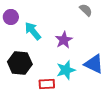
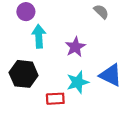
purple circle: (11, 17) -> (26, 12), moved
cyan arrow: (33, 31) -> (39, 36), turned 36

